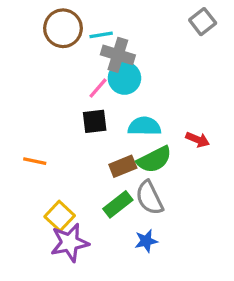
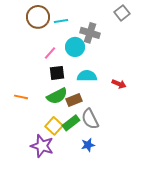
gray cross: (118, 55) -> (90, 33), moved
pink line: (98, 88) -> (50, 53), moved
green semicircle: (154, 160) -> (57, 96), moved
yellow square: (60, 216) -> (54, 126), moved
purple star: (70, 243) -> (42, 146), turned 30

